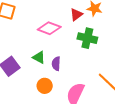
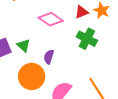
green triangle: (39, 57) -> (23, 45), moved
orange circle: (45, 86) -> (32, 76), size x1.6

